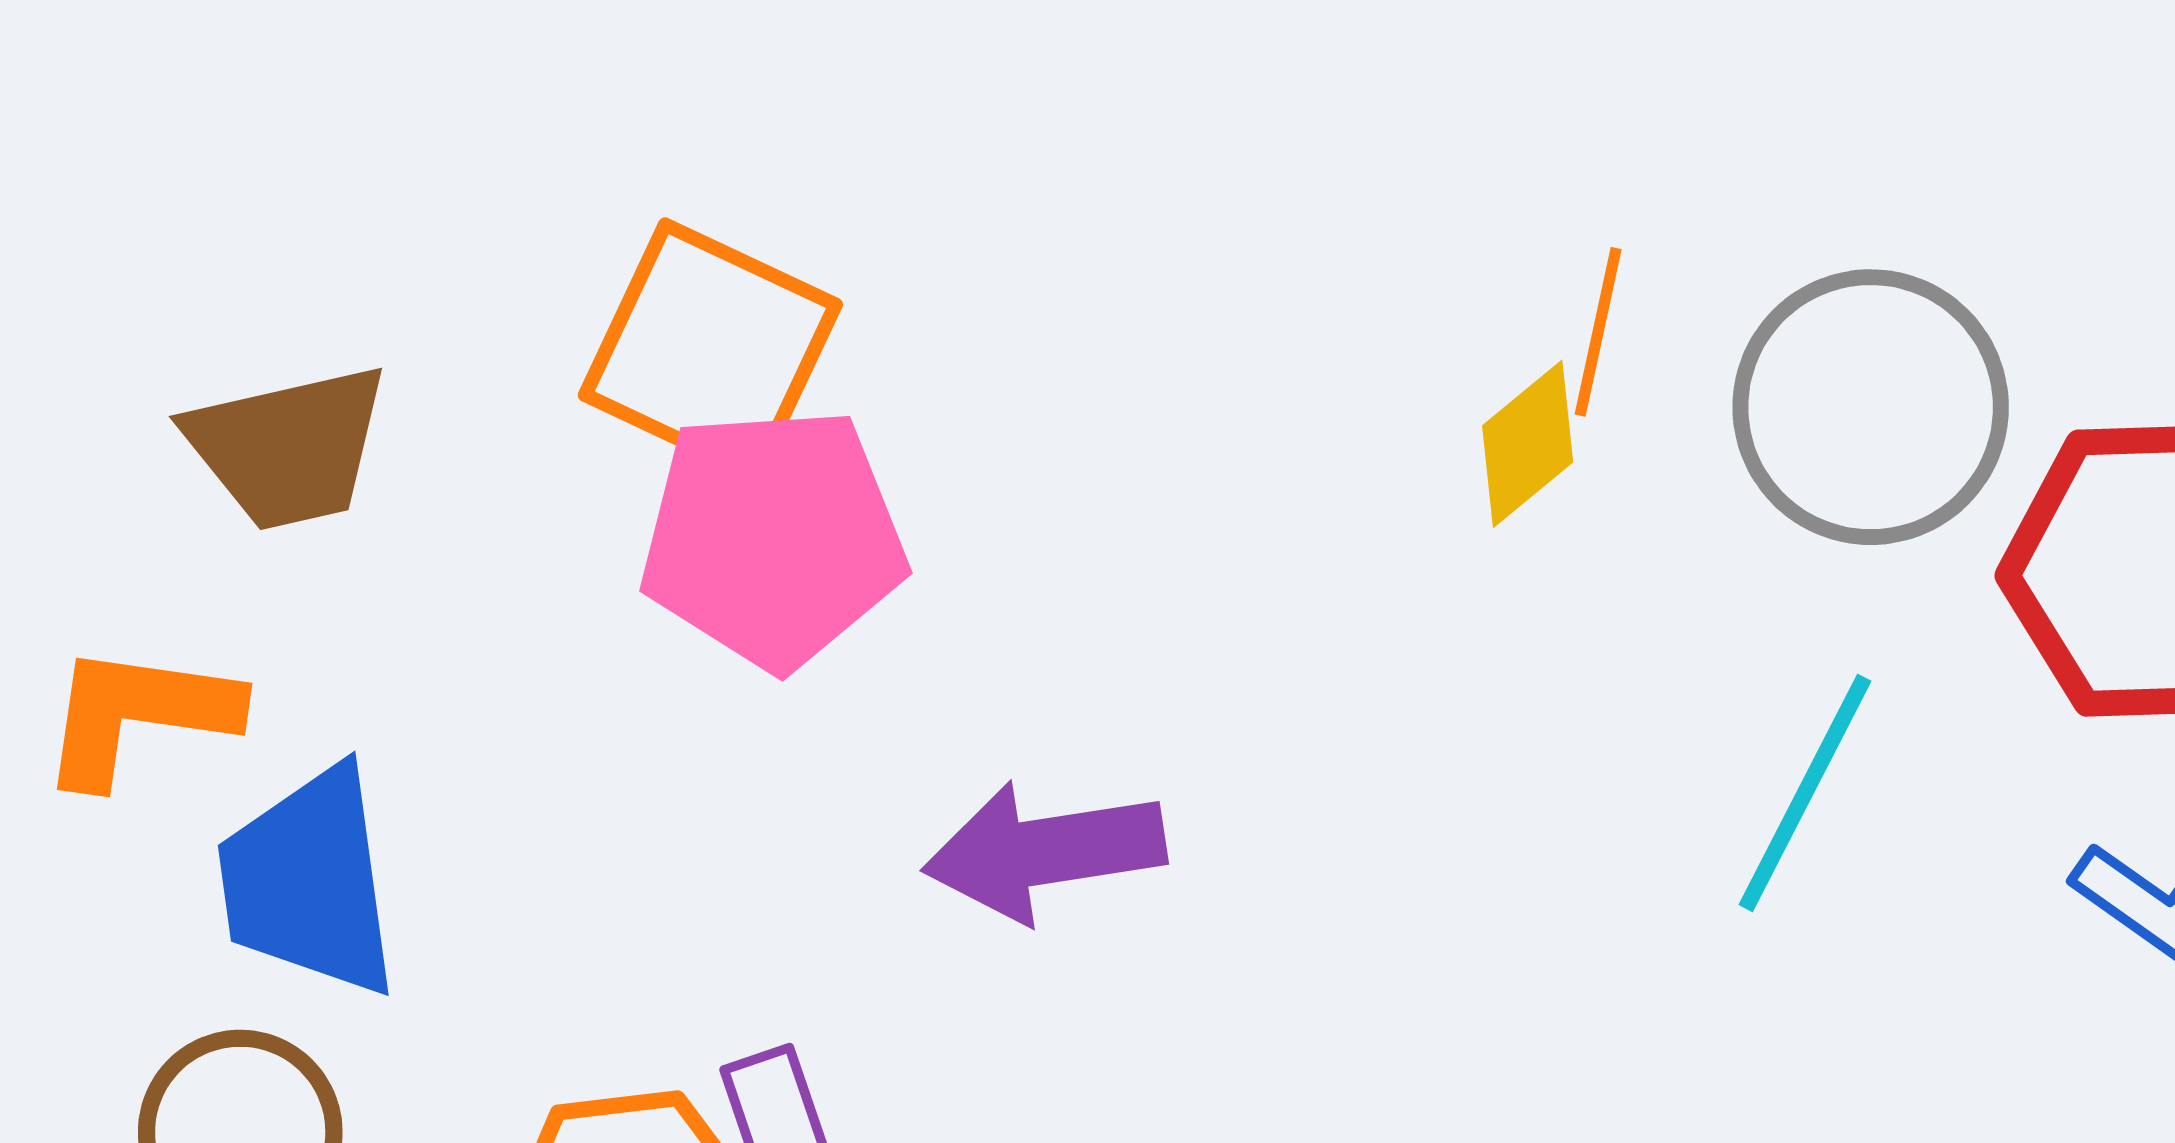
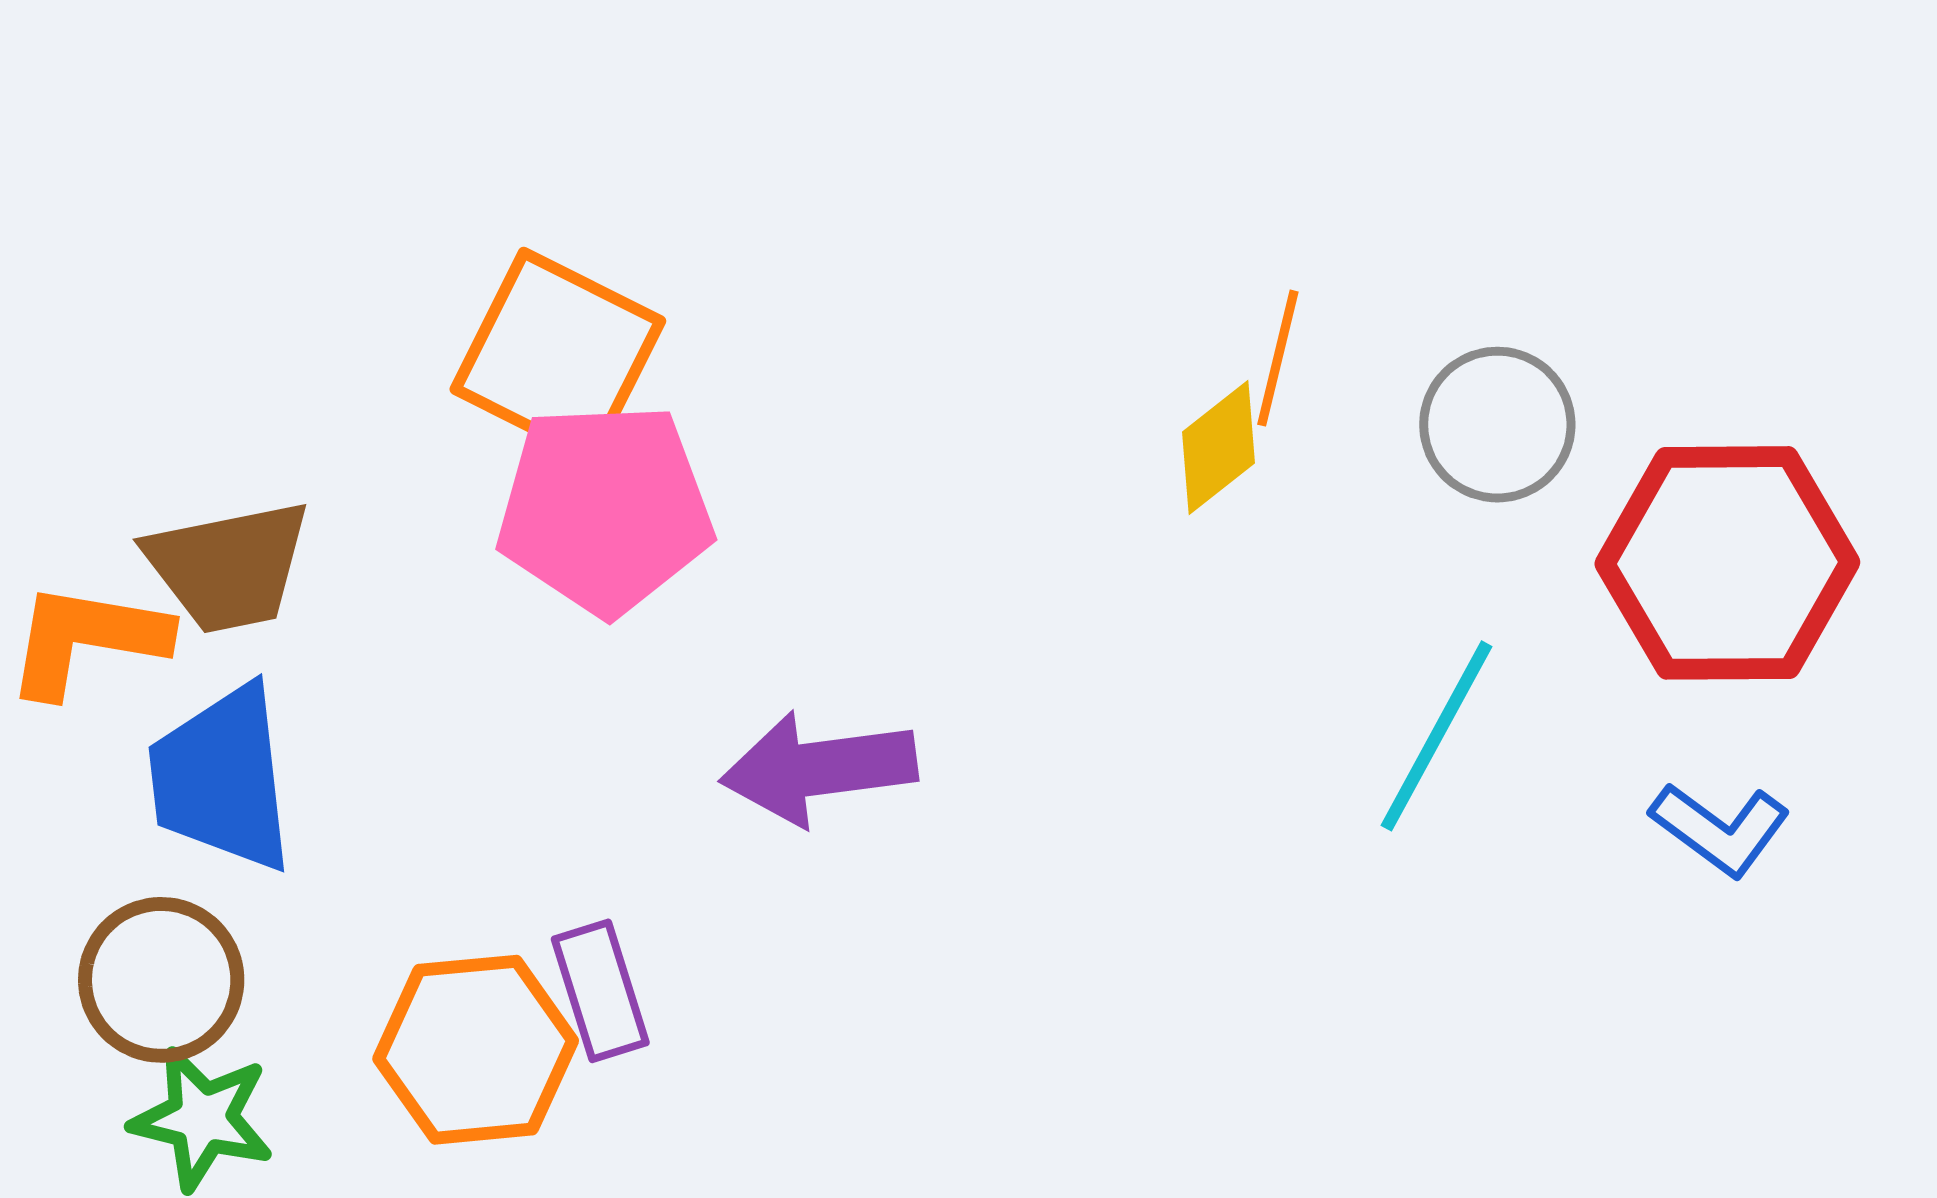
gray circle: (1871, 407) -> (1497, 425), size x0.7
brown trapezoid: (288, 447) -> (228, 566), moved

